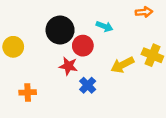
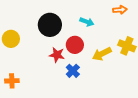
red circle: (83, 46) -> (75, 45), moved
orange cross: (28, 92) -> (12, 81), moved

